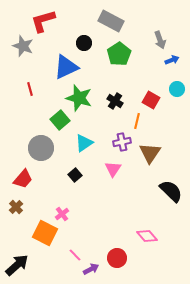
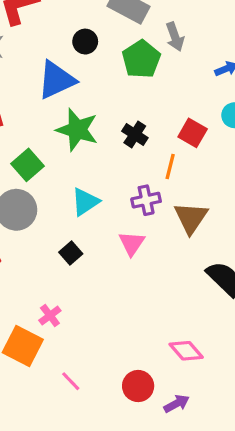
gray arrow: (160, 40) -> (175, 37), moved
green square: (60, 120) -> (28, 165), moved
purple arrow: (91, 269) -> (177, 404), moved

